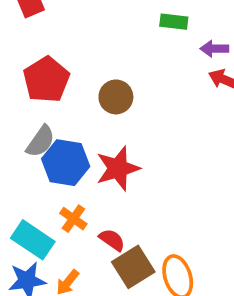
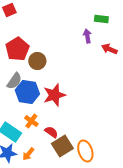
green rectangle: (174, 22) -> (101, 19), moved
purple arrow: (214, 49) -> (87, 36), moved, turned 80
brown circle: (116, 97) -> (37, 61), moved

